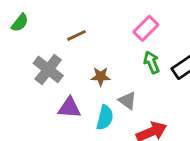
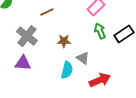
purple triangle: (69, 108) -> (23, 63), moved

